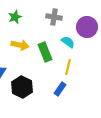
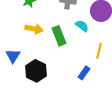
yellow line: (68, 67) -> (99, 51), moved
blue rectangle: (60, 89) -> (84, 73), moved

